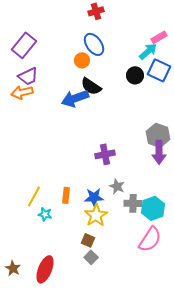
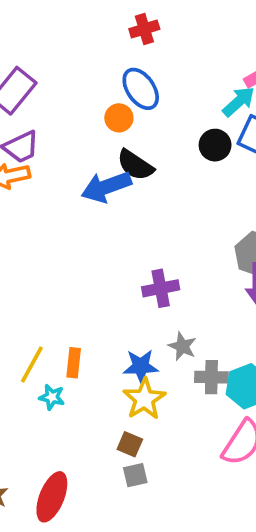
orange rectangle: (66, 195) -> (74, 363), moved
gray square: (91, 257) -> (135, 475), turned 32

